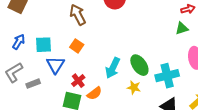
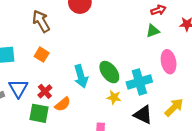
blue triangle: (55, 65) -> (18, 88), moved
cyan arrow: (113, 68) -> (81, 76), turned -40
yellow star: (134, 88) -> (114, 97), moved

